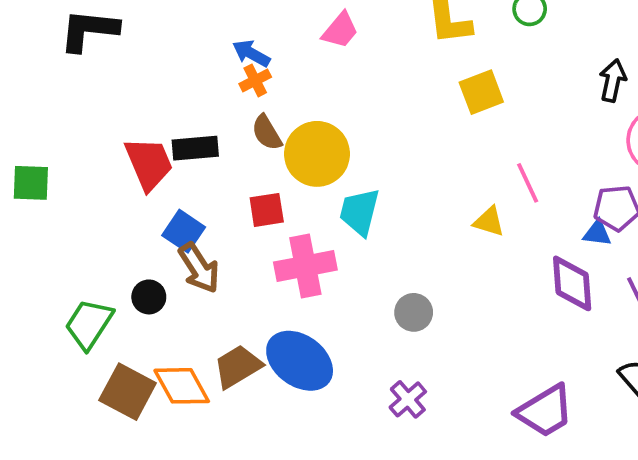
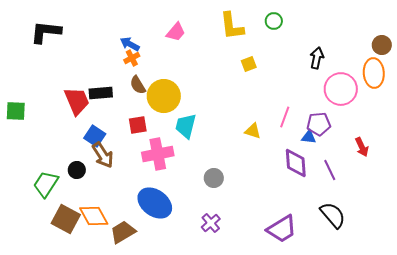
yellow square: (481, 92) -> (249, 64), size x0.7
pink line: (528, 183) -> (285, 117), moved, turned 45
brown trapezoid: (238, 367) -> (123, 232), moved

